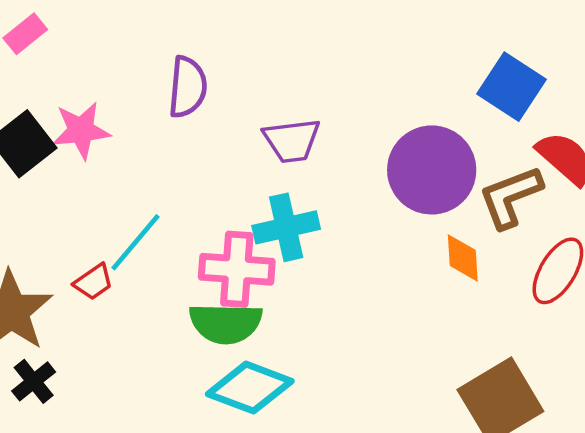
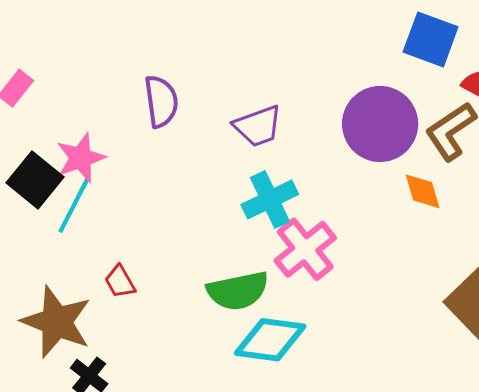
cyan line: (135, 242) -> (74, 205), moved
pink cross: (237, 269) -> (305, 249), moved, turned -30
red trapezoid: (94, 282) -> (120, 282), turned 108

